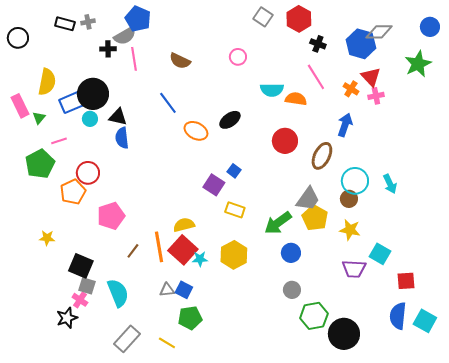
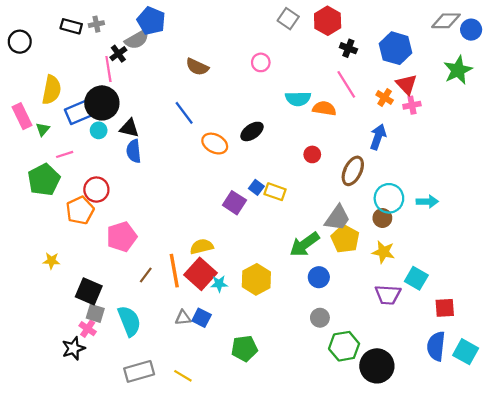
gray diamond: (379, 32) -> (446, 21), moved
black cross: (108, 49) -> (118, 54), turned -35
pink line: (134, 59) -> (108, 69), moved
red circle: (285, 141) -> (312, 154), size x0.6
cyan arrow: (390, 184) -> (427, 202), turned -66
yellow rectangle: (235, 210) -> (275, 192), moved
green pentagon: (190, 318) -> (244, 348), moved
gray rectangle: (127, 339) -> (139, 371), turned 32

